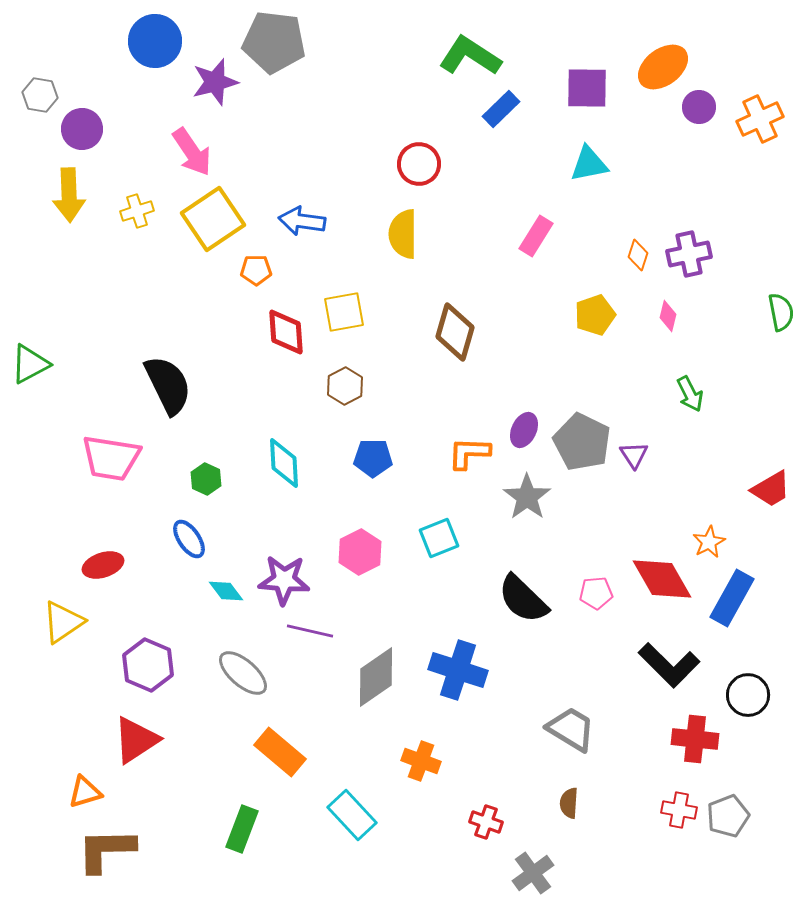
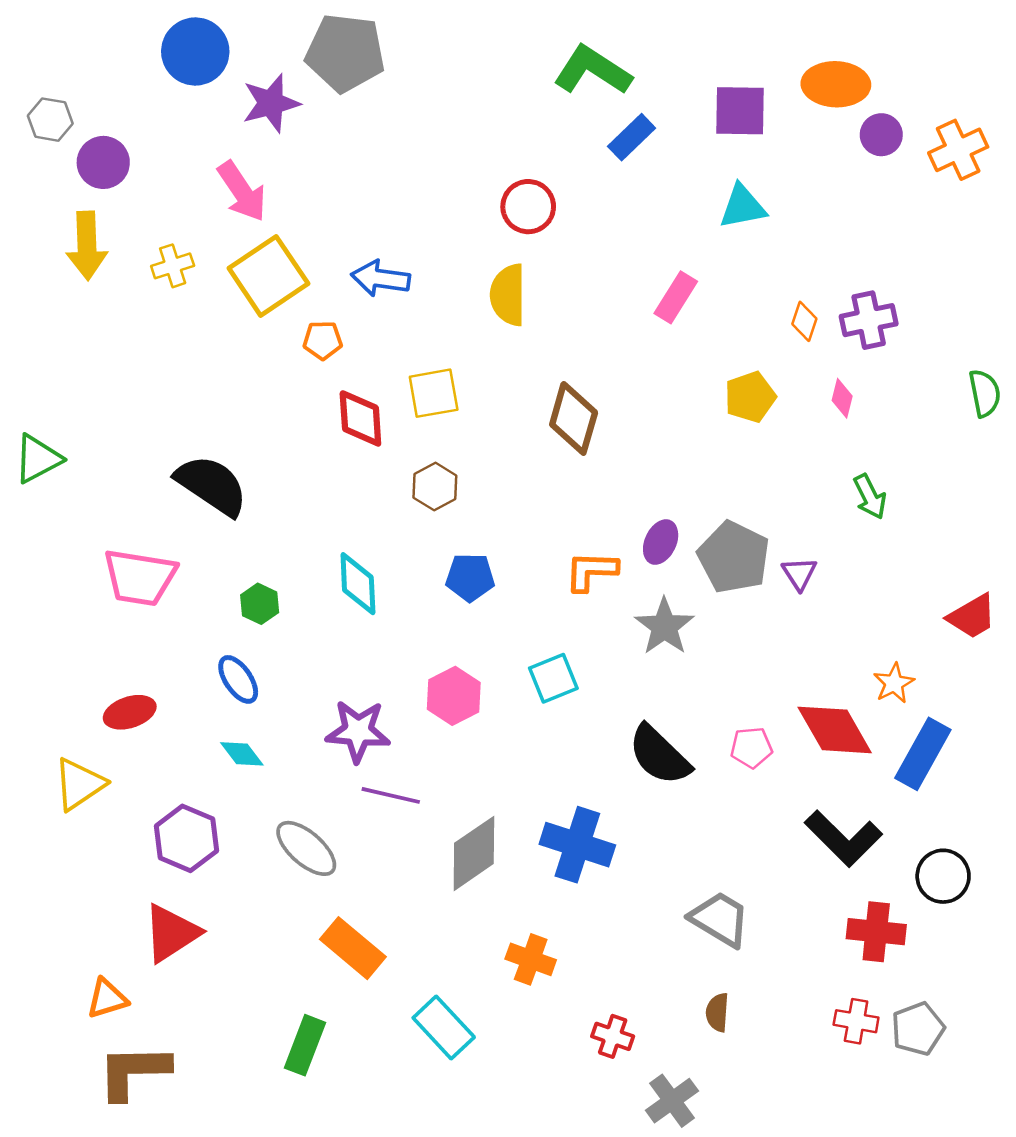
orange ellipse: (663, 67) -> (836, 84), turned 39
black semicircle: (168, 385) -> (212, 485), turned -30
cyan diamond: (226, 591) -> (242, 754), moved

